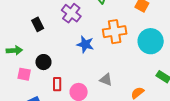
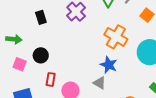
orange cross: (115, 32) -> (116, 37), turned 30
blue star: (85, 44) -> (109, 65), moved

